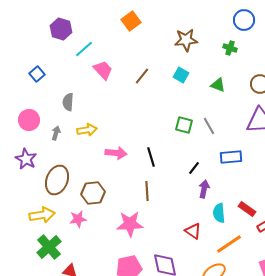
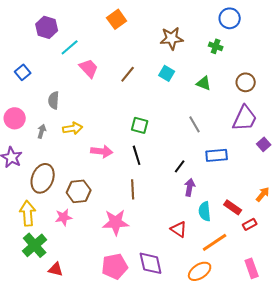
green square: (184, 125) -> (140, 125), moved
yellow arrow: (42, 215) -> (28, 213), turned -85

